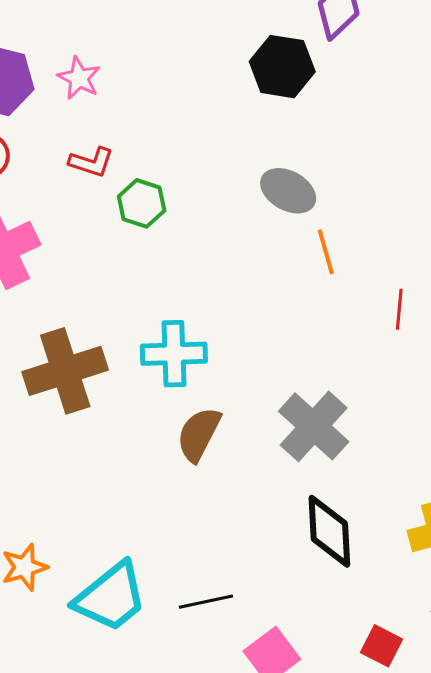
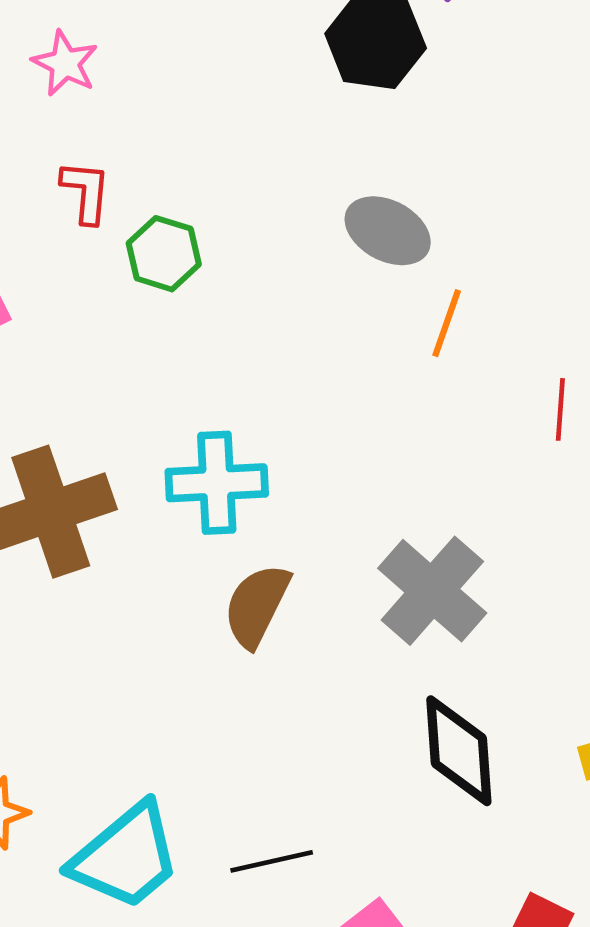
red L-shape: (91, 162) -> (86, 192), turned -102
orange line: (326, 252) -> (447, 323), turned 36

